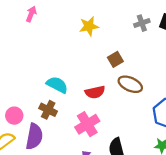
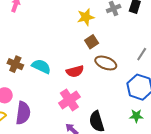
yellow star: (89, 26) -> (86, 17), moved
brown cross: (48, 110) -> (15, 64), moved

